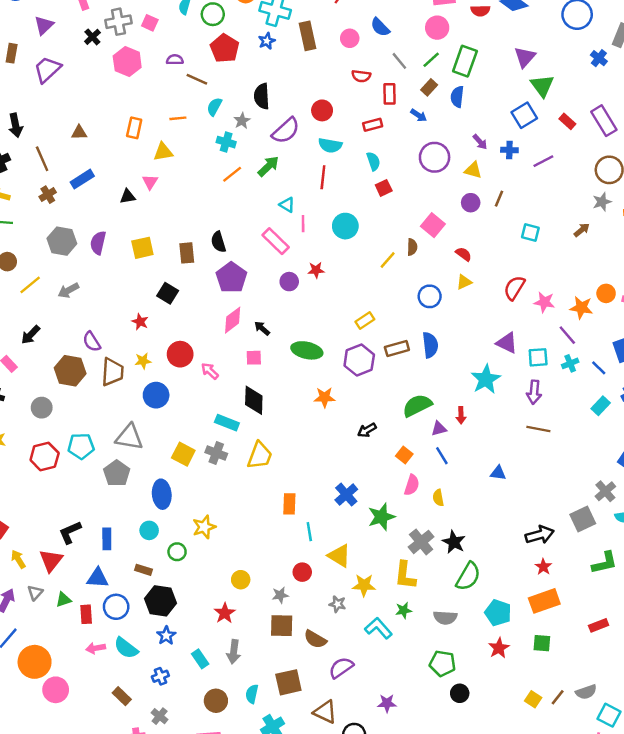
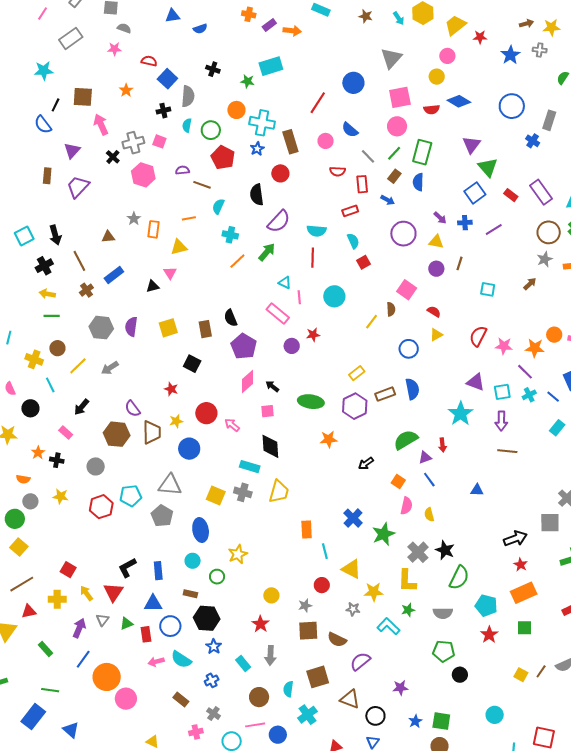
red circle: (322, 110) -> (280, 173), moved
gray star: (242, 121) -> (134, 219), moved
gray square: (583, 519) -> (550, 523), turned 30

